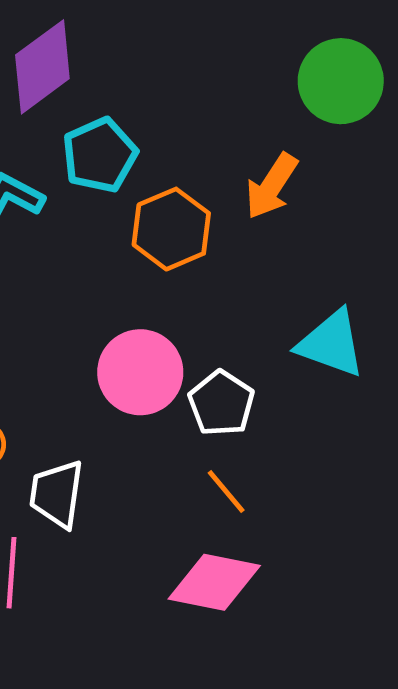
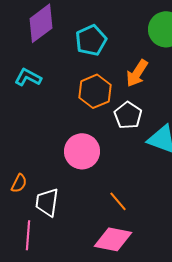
cyan pentagon: (100, 155) -> (91, 40), moved
white pentagon: (221, 403) -> (128, 115), moved

